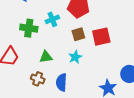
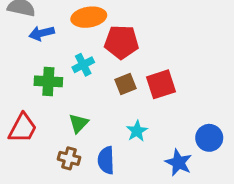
green triangle: (46, 57) -> (79, 123), turned -32
cyan star: (75, 57) -> (137, 131), moved

